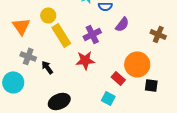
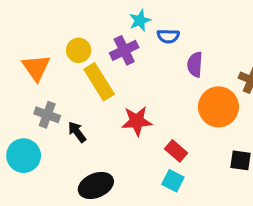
purple semicircle: (122, 24) -> (195, 64), turned 147
purple cross: (92, 34) -> (124, 50), moved
orange circle: (137, 64) -> (218, 107), moved
red rectangle: (118, 78) -> (176, 151), moved

